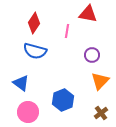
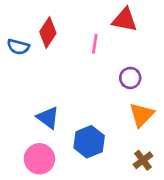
blue semicircle: (35, 51) -> (18, 47), moved, size x0.7
blue triangle: (21, 83) -> (48, 118), moved

